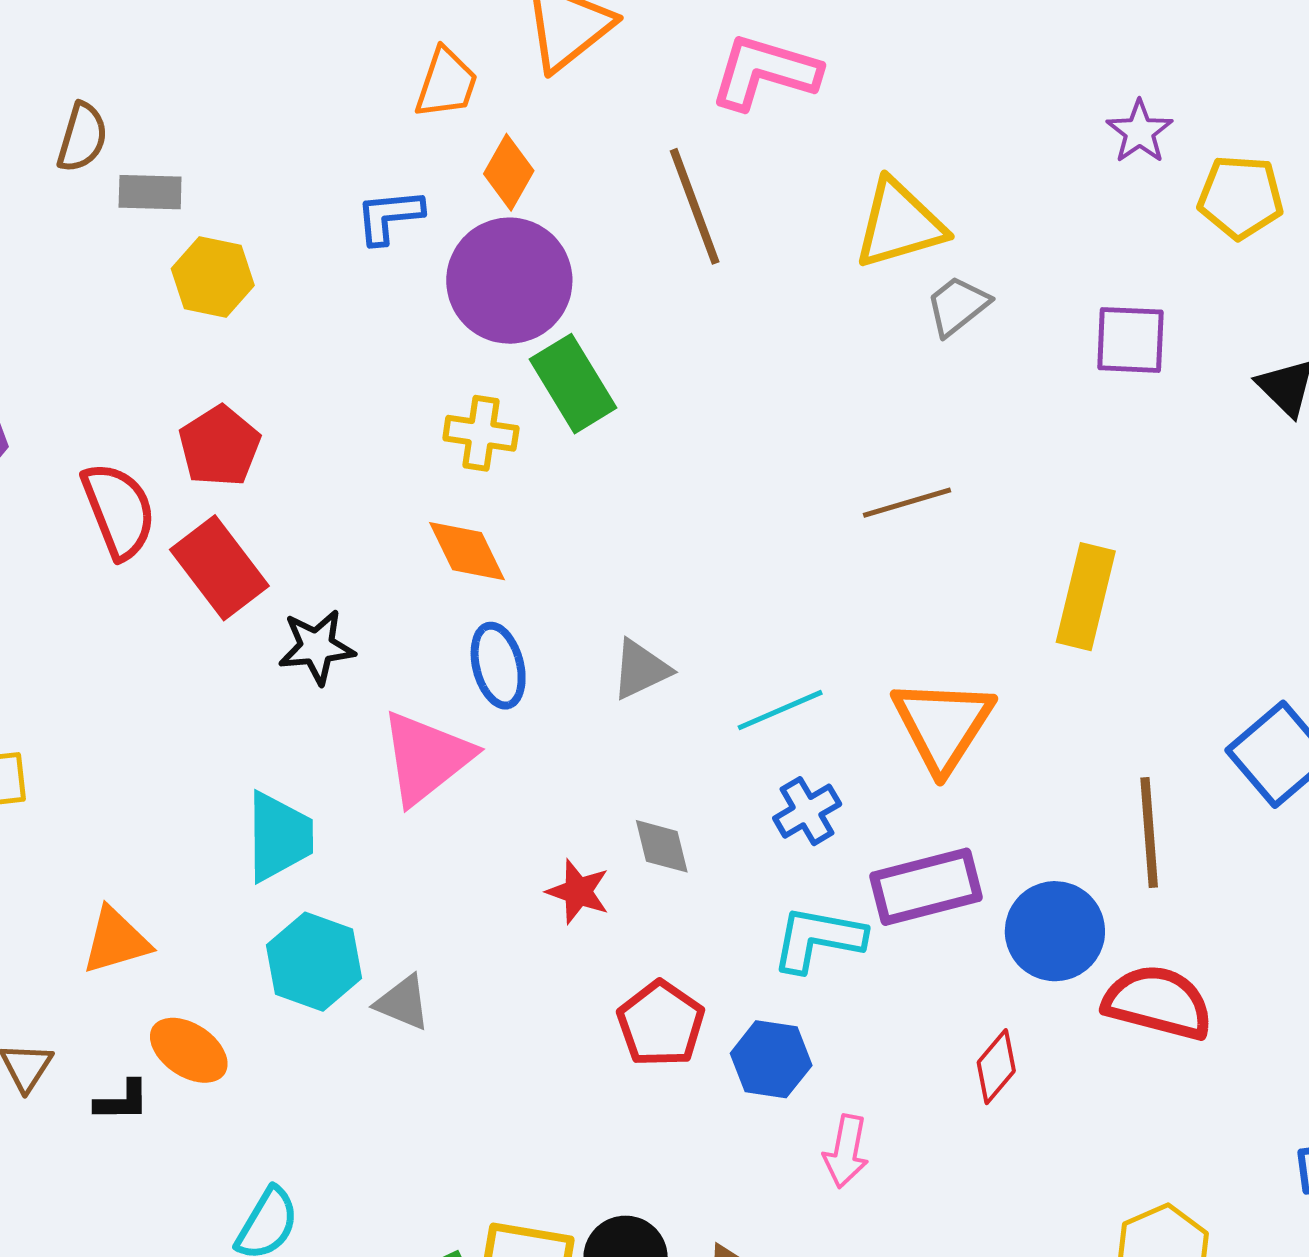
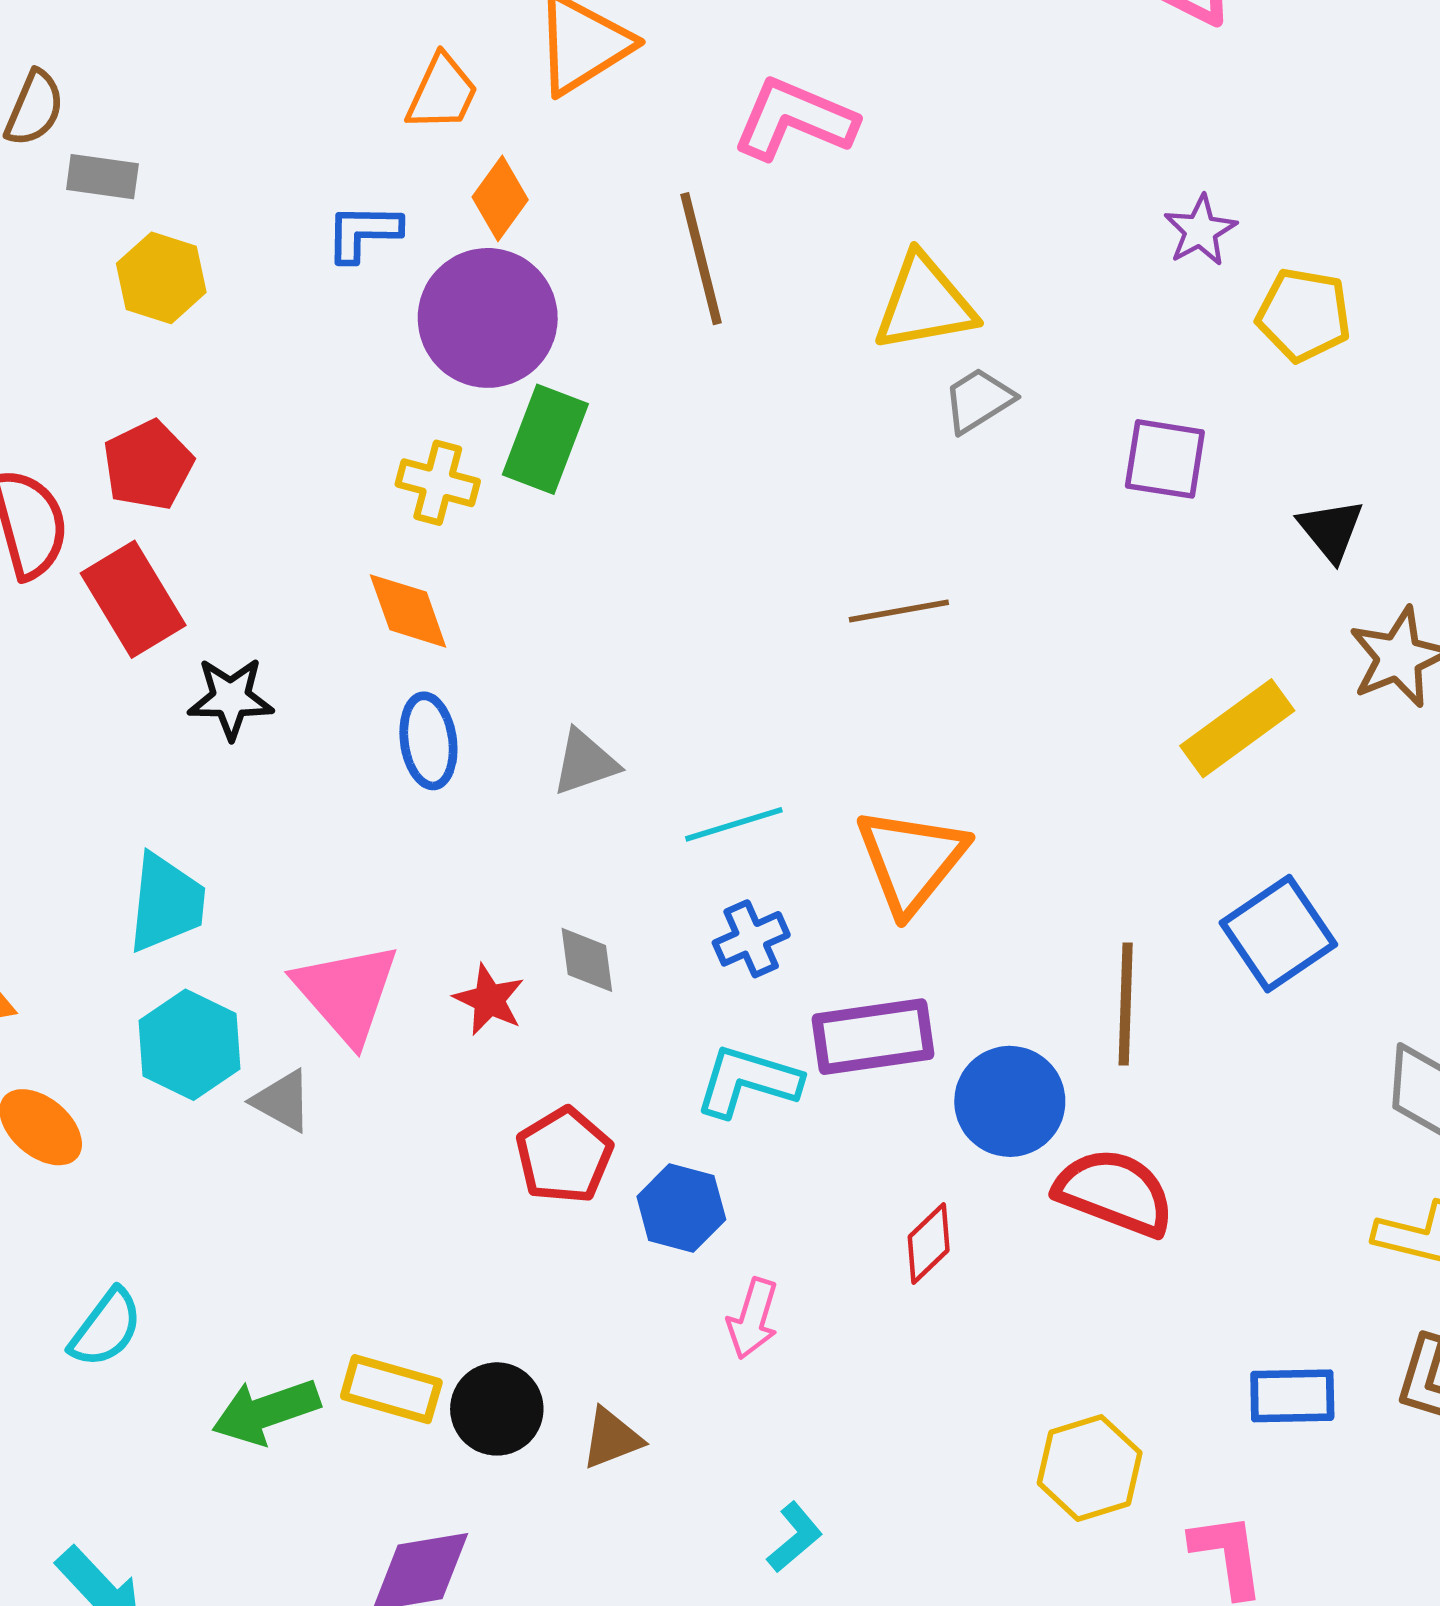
green rectangle: (573, 384) -> (545, 439), turned 46
yellow rectangle: (1086, 597) -> (1237, 728), moved, turned 34
pink triangle: (426, 758) -> (347, 993), moved, turned -39

